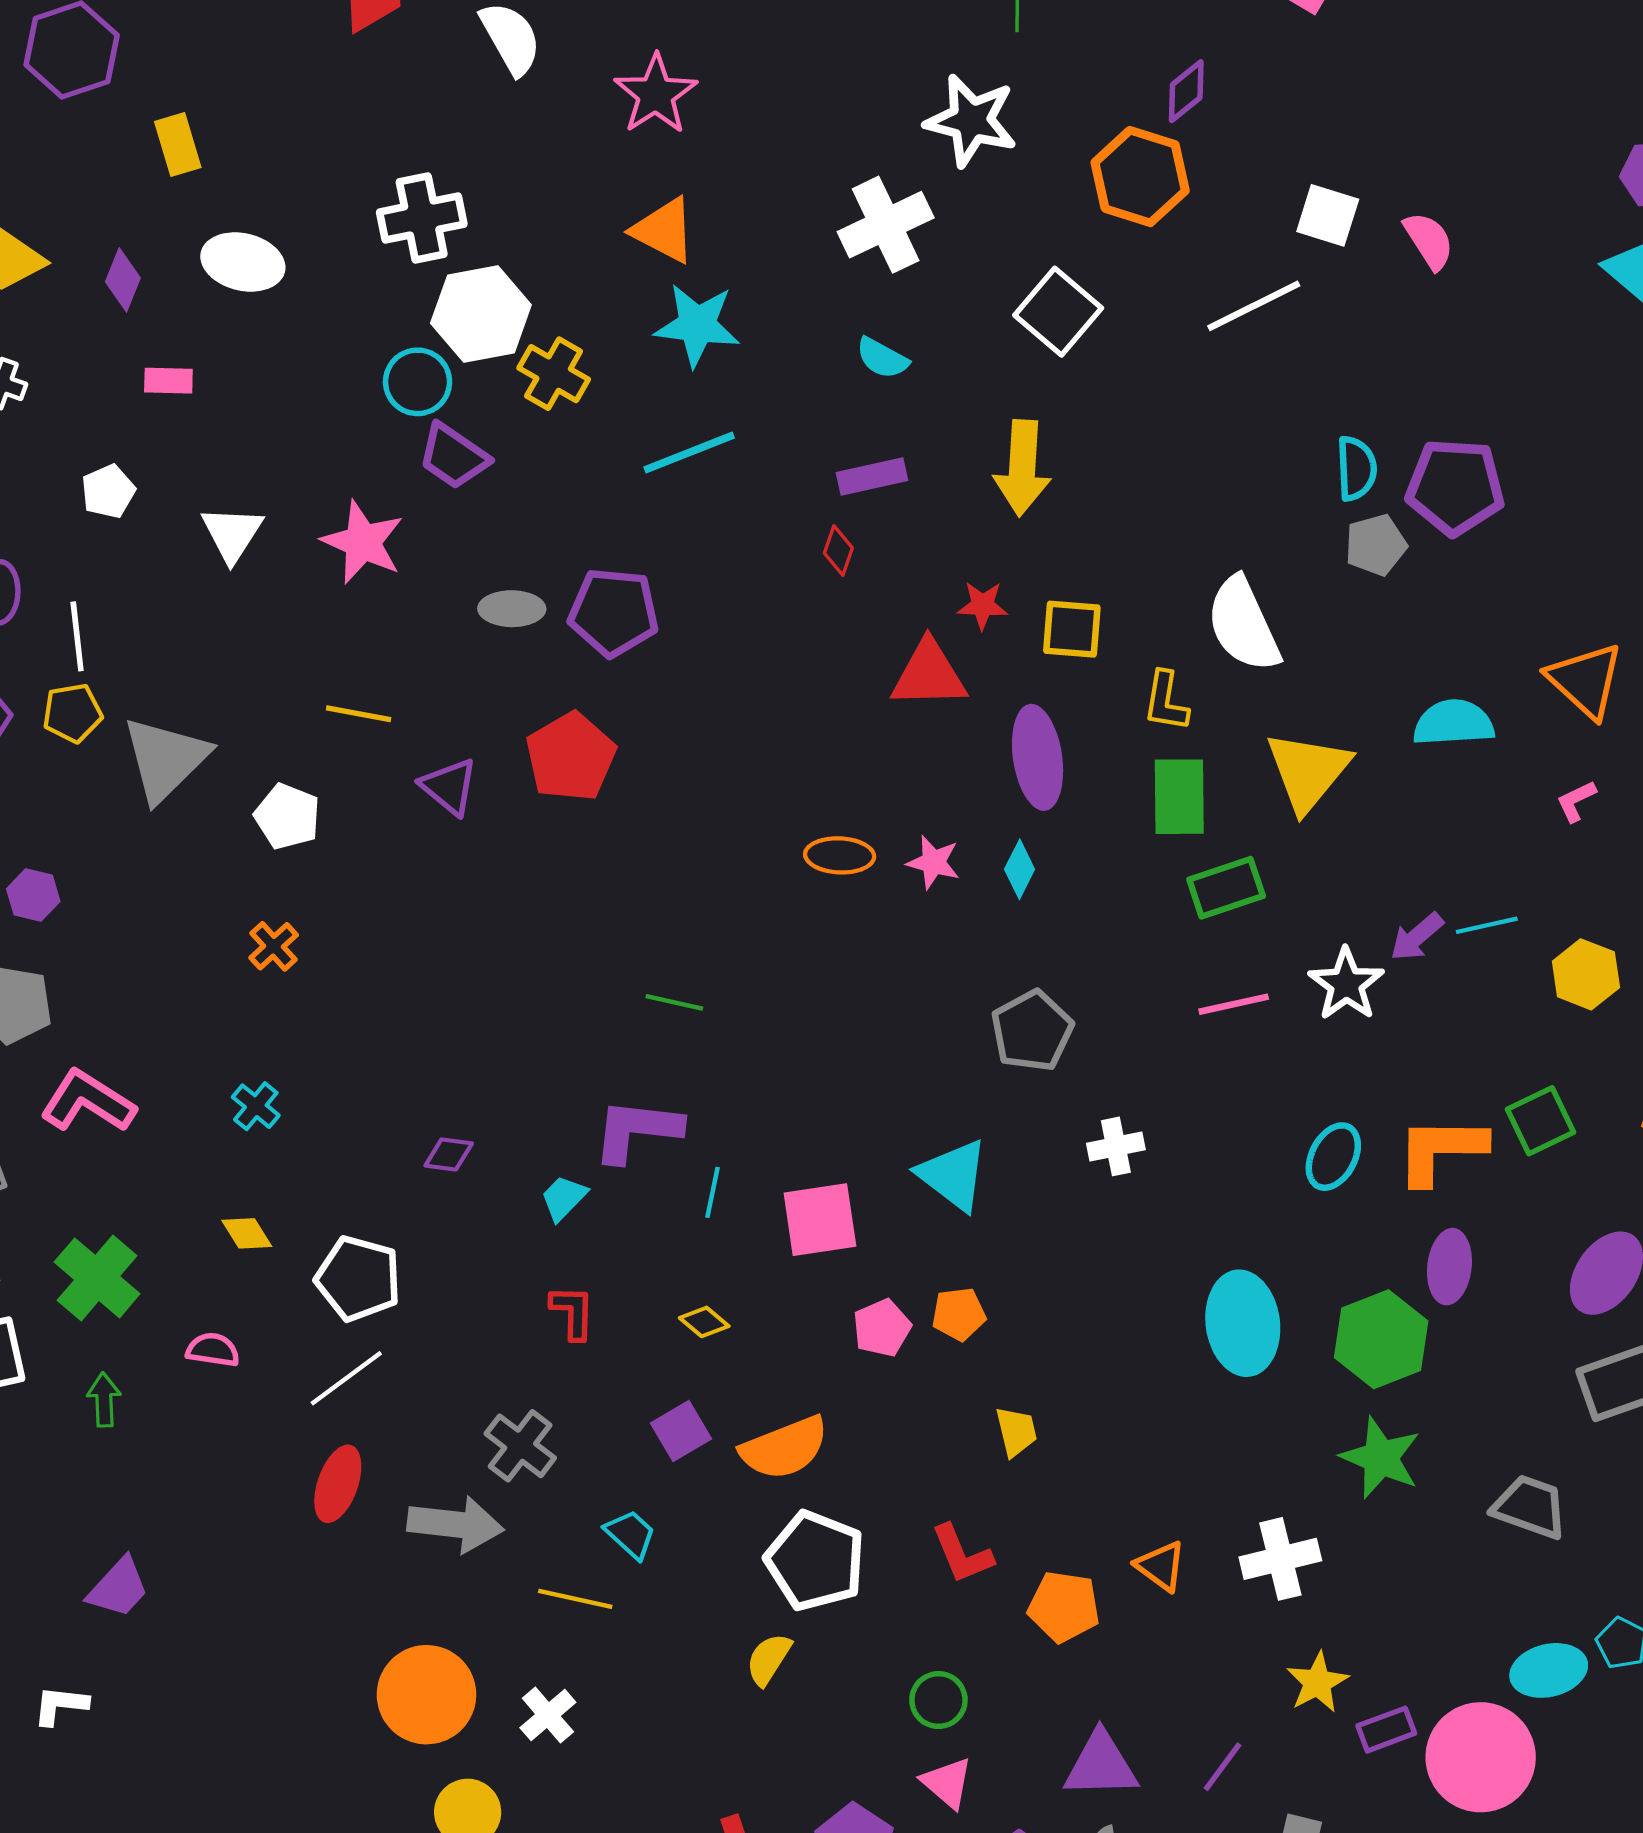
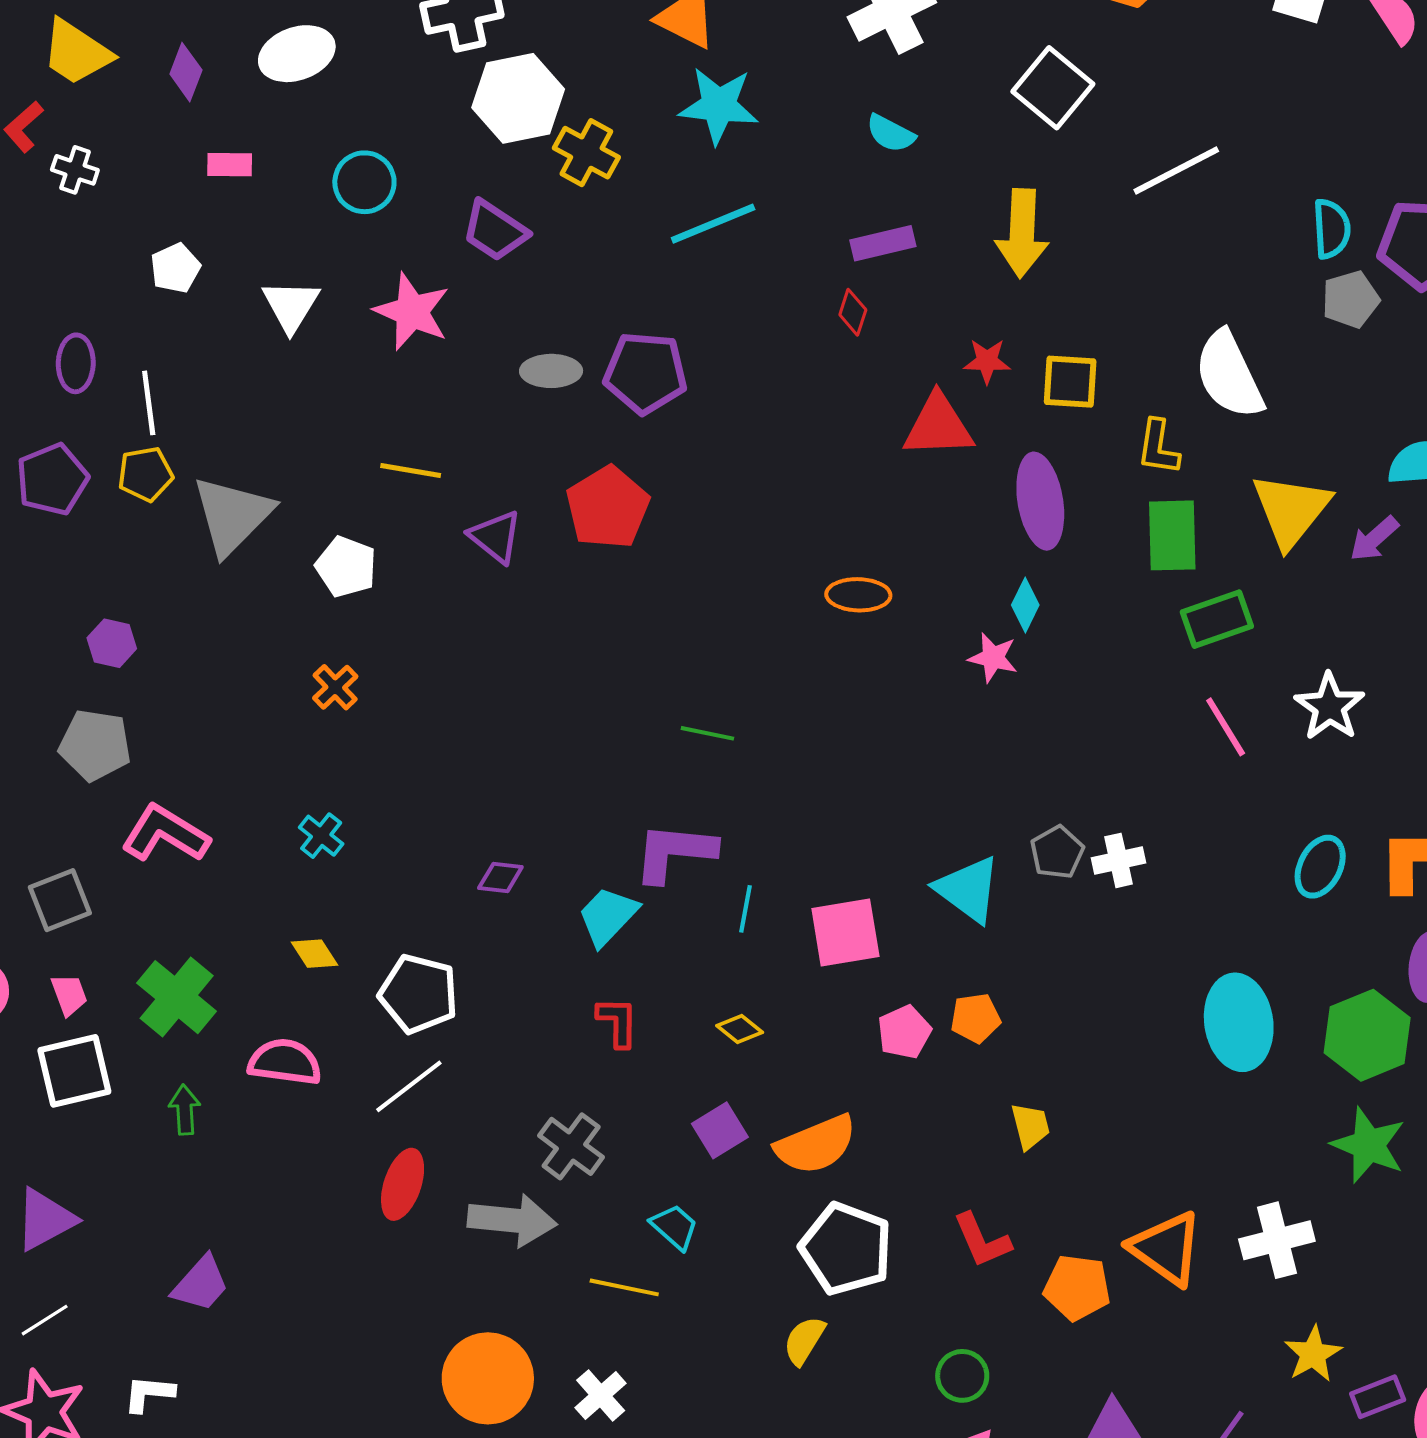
white ellipse: (243, 262) -> (297, 54), turned -32
white line: (1254, 306) -> (1176, 170), moved
cyan circle: (418, 382) -> (364, 182), moved
pink star: (933, 862) -> (993, 658), moved
purple arrow: (1417, 937) -> (1374, 539), moved
pink line: (1234, 1004) -> (1226, 727), turned 72
gray pentagon: (1032, 1031) -> (1057, 852), moved, size x0.7
cyan trapezoid: (564, 1198) -> (608, 916), size x1.4
pink semicircle: (213, 1350) -> (285, 1062), size x1.5
orange triangle: (1161, 1566) -> (1166, 1248), size x1.6

